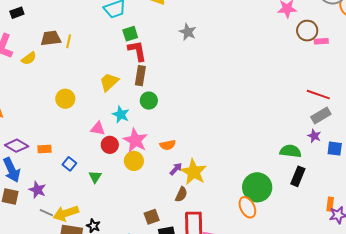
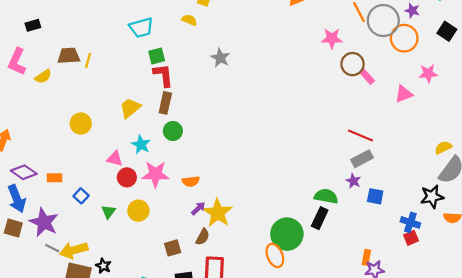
pink rectangle: (321, 41) -> (367, 77), turned 48
pink star: (135, 140) -> (155, 174), turned -30
yellow circle: (134, 161) -> (138, 211), moved
black rectangle: (298, 176) -> (320, 218), moved
purple star: (37, 190) -> (44, 222), size x1.5
brown square: (152, 217) -> (173, 248), moved

